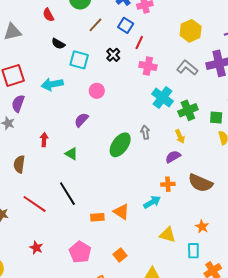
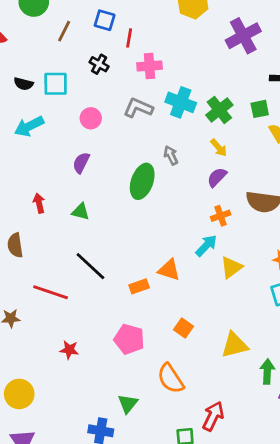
black semicircle: (58, 44) -> (24, 84), moved
gray L-shape: (187, 68) -> (138, 108), moved
yellow triangle: (168, 235) -> (231, 267), moved, turned -36

